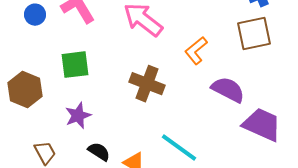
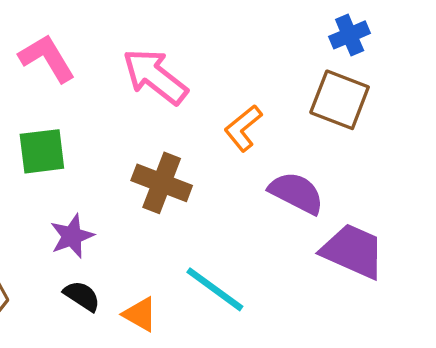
brown square: (254, 34) -> (340, 100), turned 33
purple star: (78, 116) -> (72, 236), moved

